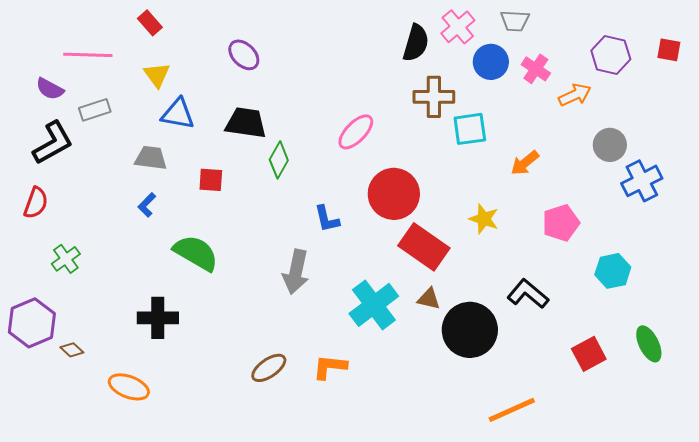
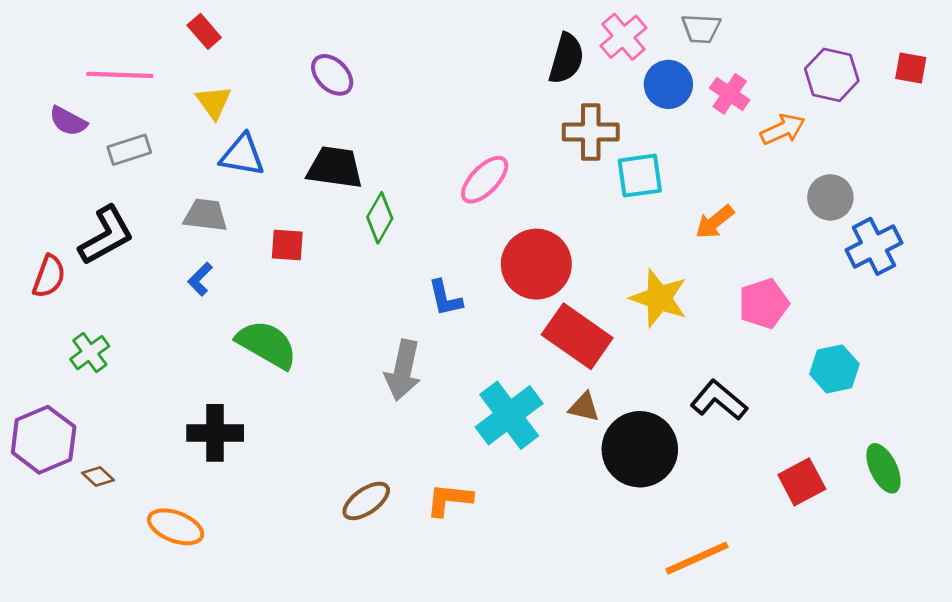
black L-shape: (53, 143) -> (106, 236), moved
yellow star: (484, 219) -> (659, 298), size x1.4

